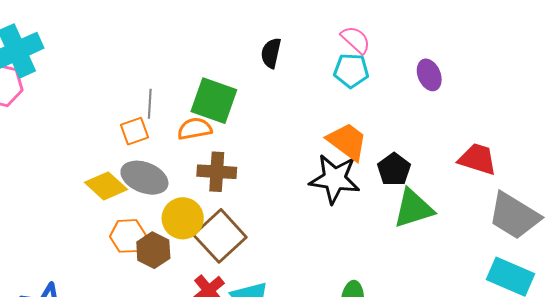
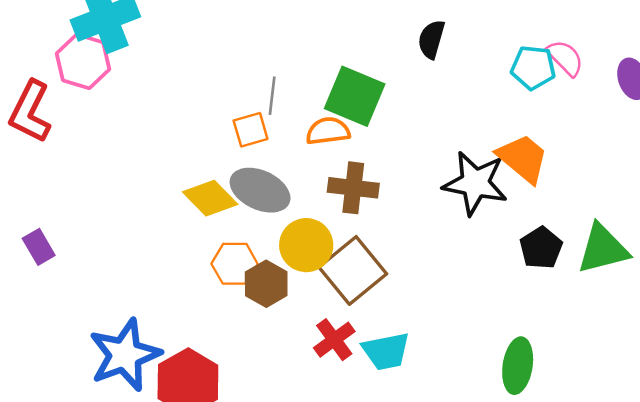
pink semicircle: (356, 40) -> (565, 58), moved
black pentagon: (394, 169) -> (541, 248), moved
black star: (335, 179) -> (475, 183), moved

